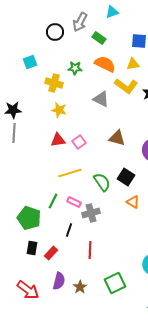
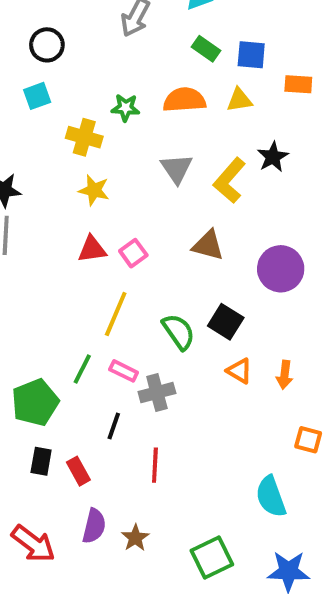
black circle: (55, 32) -> (47, 45), moved
green rectangle: (99, 38) -> (206, 49), moved
orange semicircle: (105, 64) -> (184, 100), turned -30
yellow L-shape: (126, 86) -> (230, 180), moved, turned 95
gray triangle: (101, 99) -> (177, 169), turned 30
yellow line: (70, 173) -> (116, 314), turned -50
green pentagon: (29, 218) -> (35, 402), turned 30
red rectangle: (51, 253) -> (78, 471), turned -72
green square: (115, 283) -> (212, 557), moved

